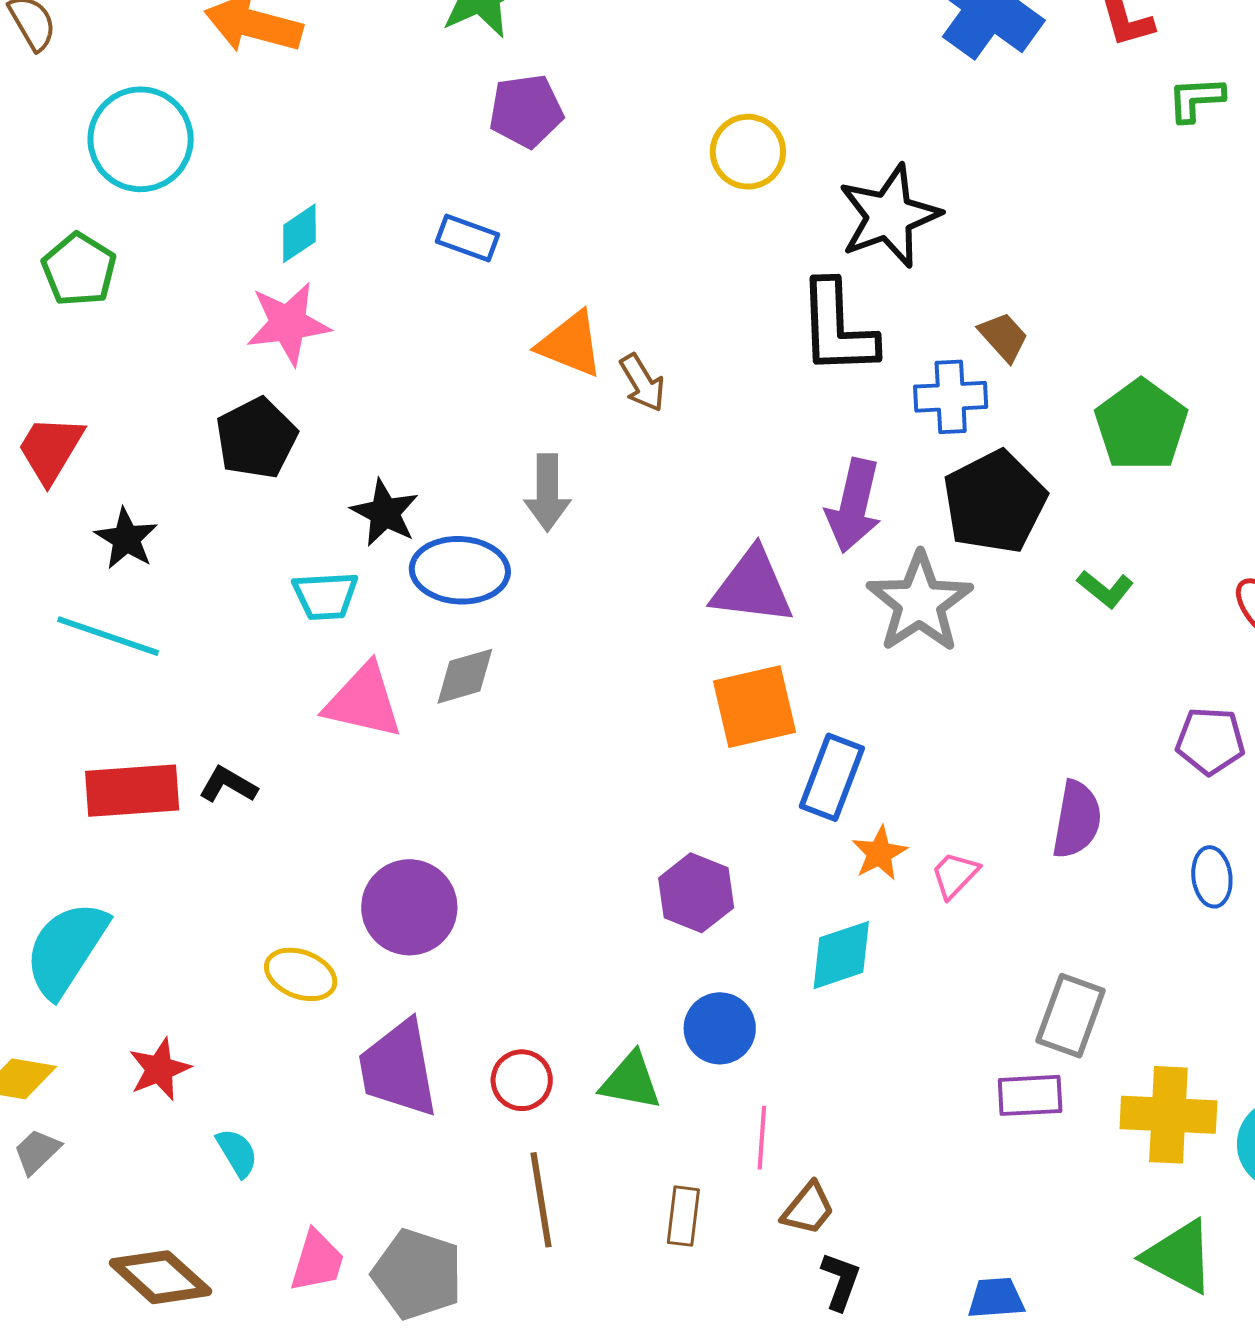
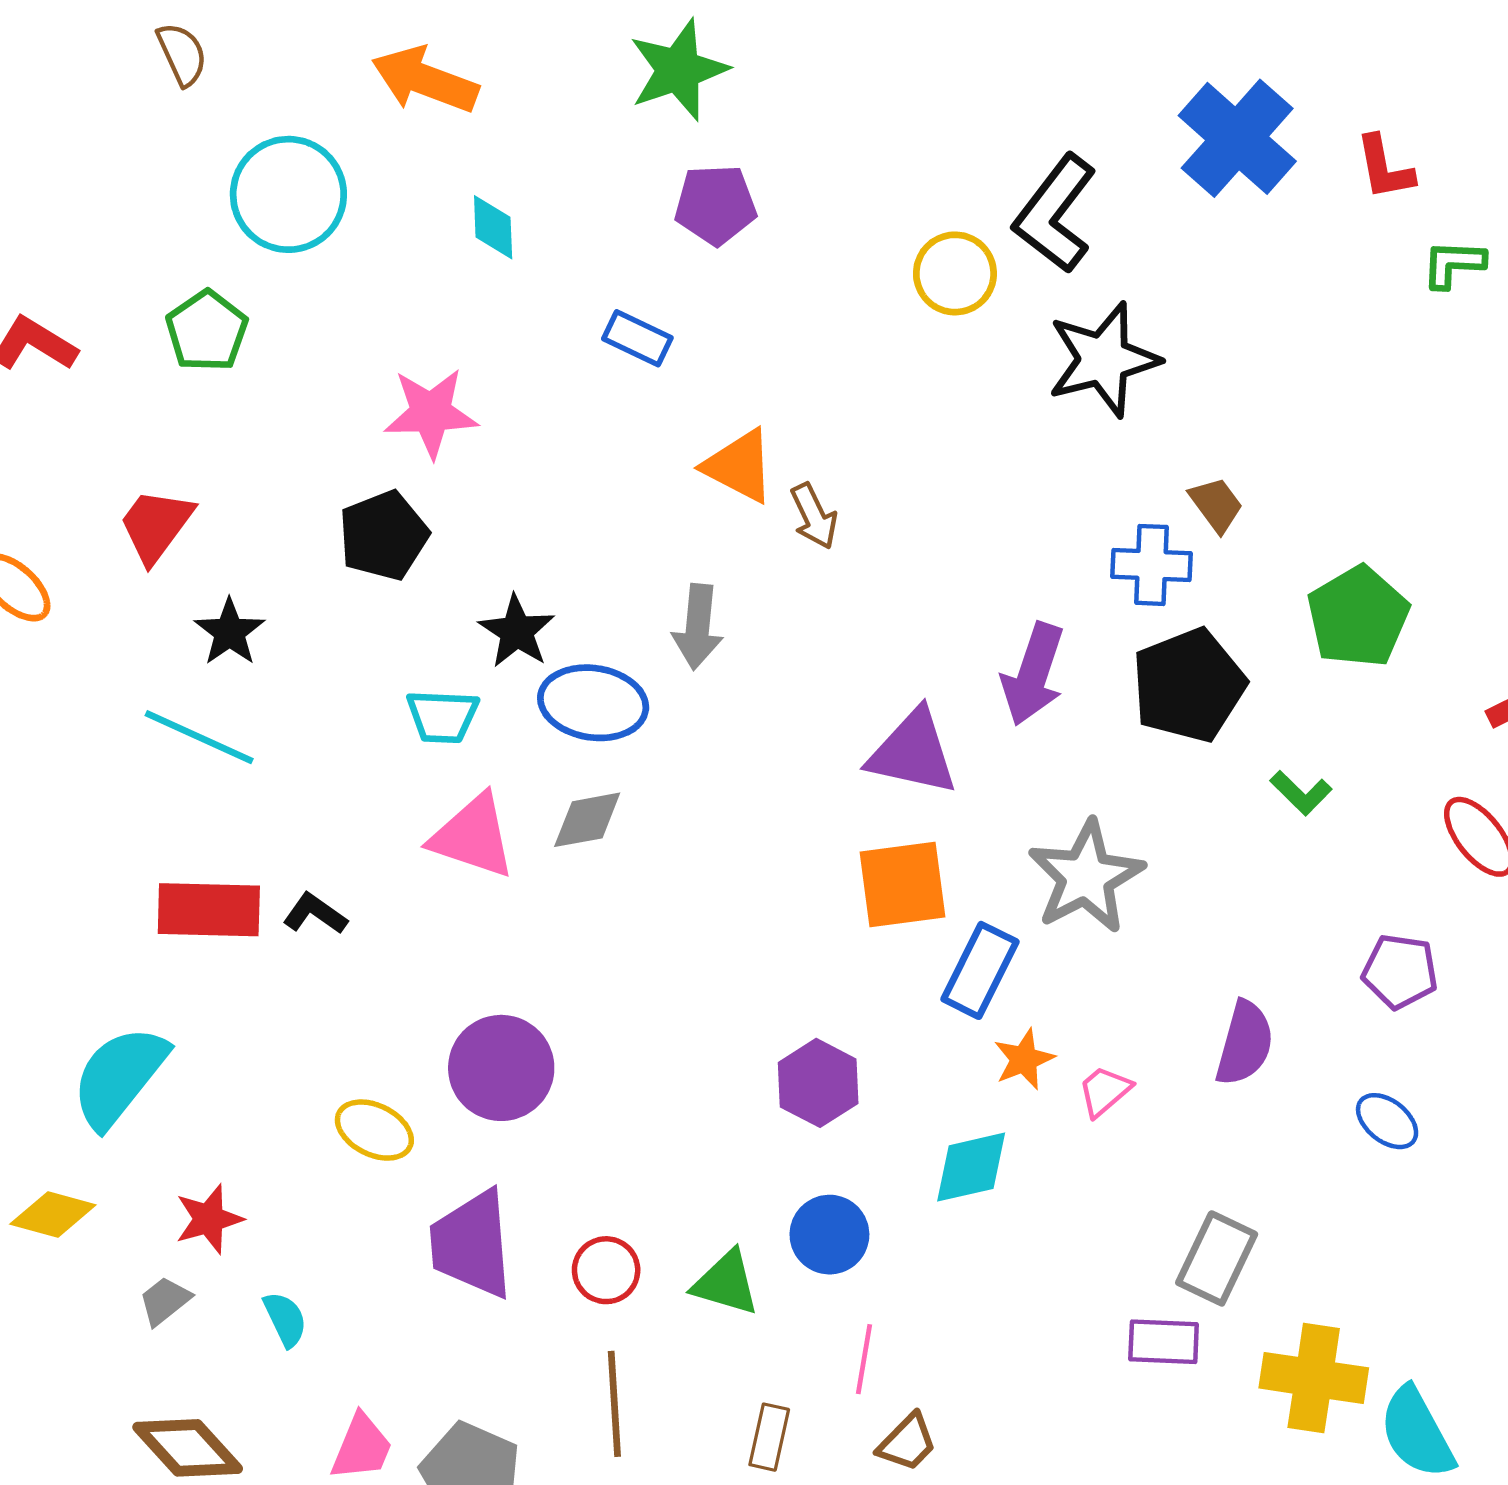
cyan diamond: (299, 233) -> (493, 227), moved, turned -64
black L-shape: (837, 328) -> (1055, 214), moved, turned 34
gray star: (920, 602) -> (1086, 877), moved
blue ellipse: (1212, 877) -> (1387, 1121), turned -50
gray trapezoid: (37, 1151) -> (165, 1301), moved

